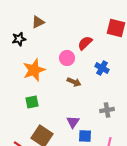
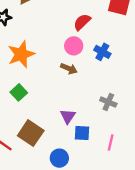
pink circle: (67, 58) -> (74, 46), moved
green square: (32, 102) -> (19, 92), turned -32
gray cross: (107, 110) -> (108, 102), turned 32

